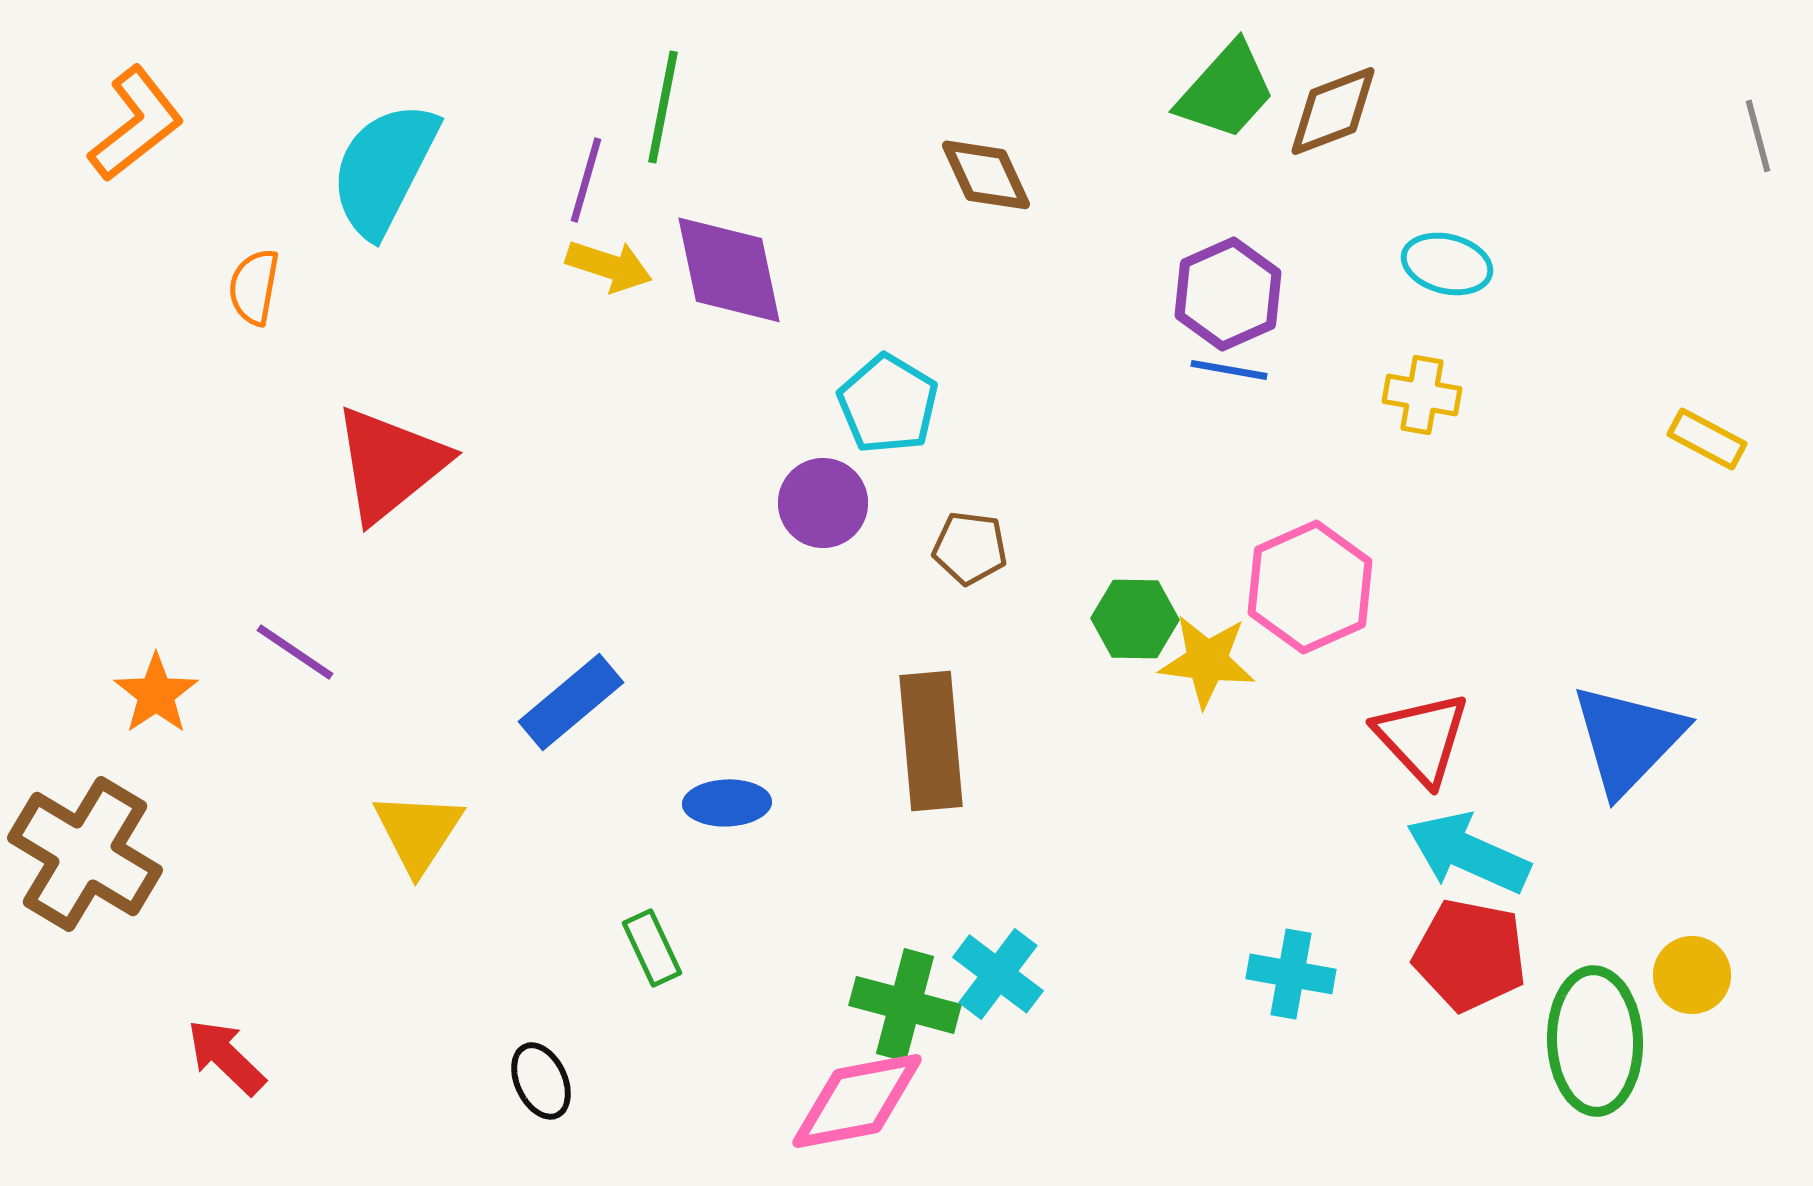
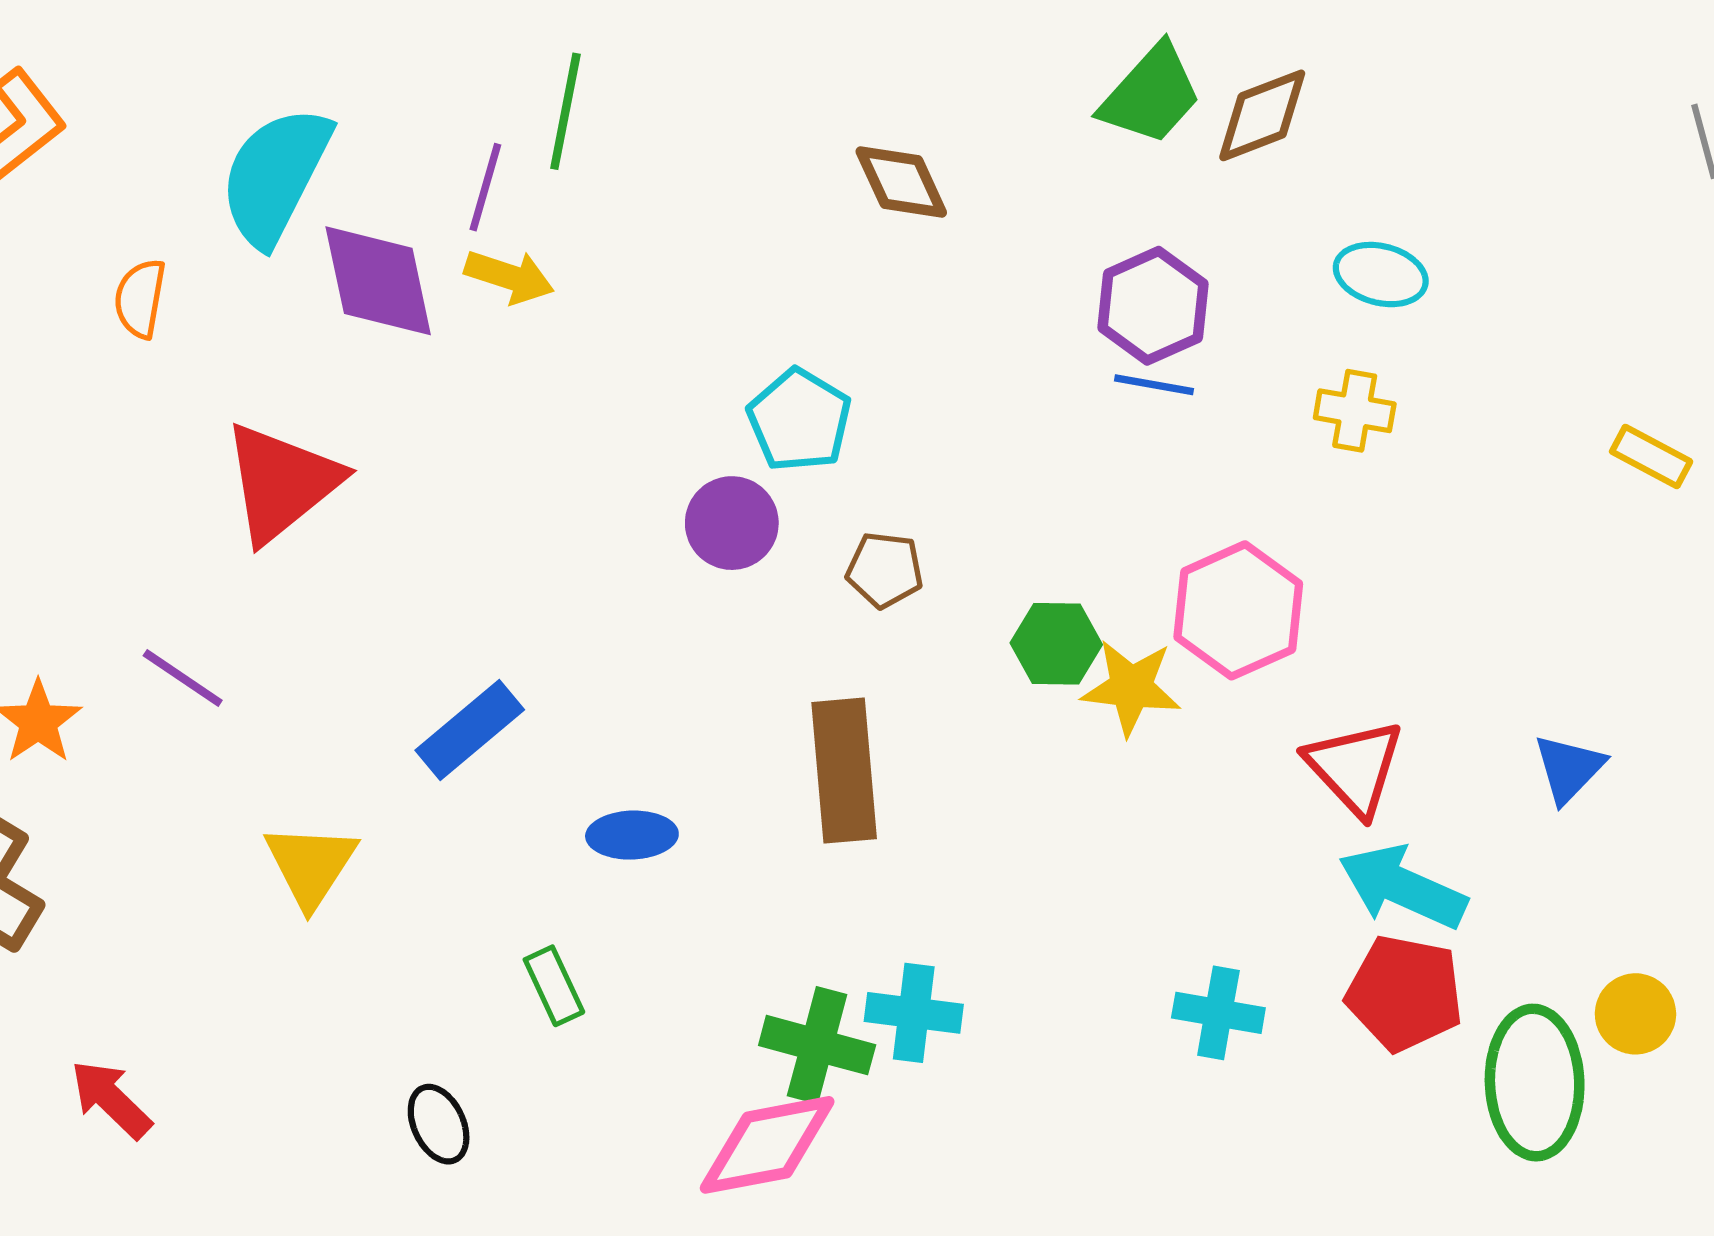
purple diamond: (729, 270) -> (378, 281), moved
blue triangle: (1628, 739) -> (1569, 768), size x0.6
cyan cross: (998, 974) -> (914, 1013), turned -30

